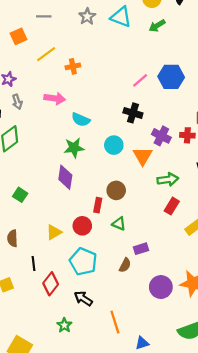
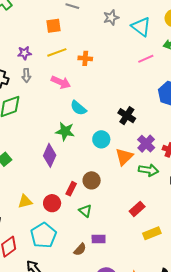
orange square: (18, 36) -> (53, 26), moved
yellow line: (46, 54) -> (57, 52), moved
pink line: (140, 80) -> (146, 59), moved
green arrow: (168, 180) -> (149, 170), moved

